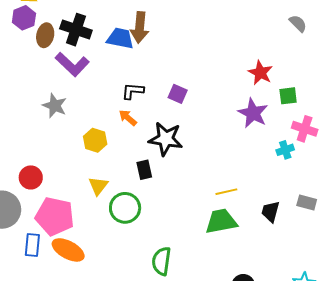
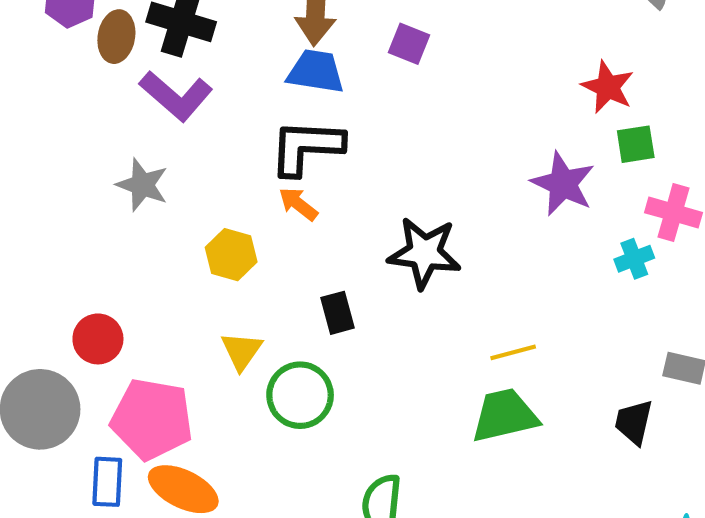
blue trapezoid: (120, 38) -> (316, 71), moved
red star: (260, 73) -> (608, 87), moved
black L-shape: (133, 91) -> (306, 147), size x1.6
purple square: (178, 94) -> (409, 44), moved
black star: (166, 139) -> (424, 253), moved
black trapezoid: (270, 212) -> (634, 422), moved

